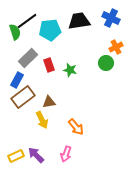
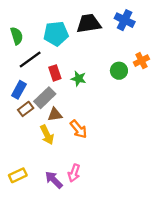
black line: (27, 21) -> (30, 59), moved
orange cross: (116, 47) -> (141, 61), moved
gray rectangle: (28, 58) -> (45, 98), moved
brown rectangle: (23, 97) -> (26, 109), size x0.6
orange arrow: (76, 127) -> (78, 129), moved
purple arrow: (36, 155) -> (54, 180), moved

